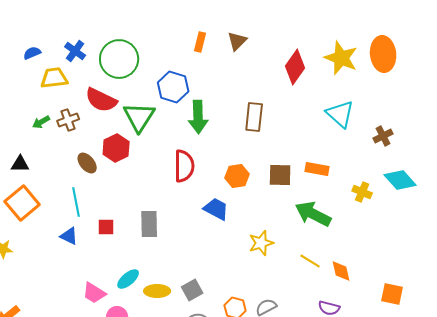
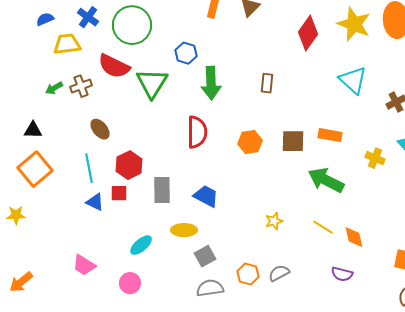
blue hexagon: (173, 87) -> (186, 53), size x0.7
brown rectangle: (254, 117) -> (267, 83), size x0.7
red hexagon: (116, 148) -> (129, 165), moved
blue trapezoid: (216, 209) -> (206, 196), moved
blue triangle: (69, 236) -> (95, 202), moved
yellow star: (261, 243) -> (274, 221), moved, size x0.7
yellow ellipse: (157, 291) -> (184, 230), moved
pink trapezoid: (94, 293) -> (84, 265), moved

